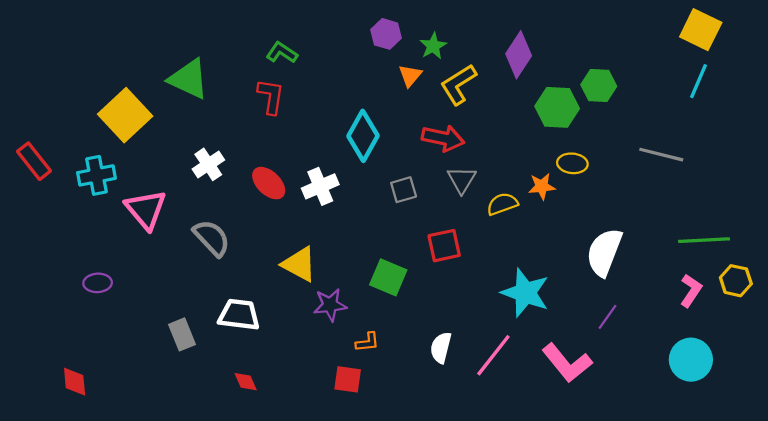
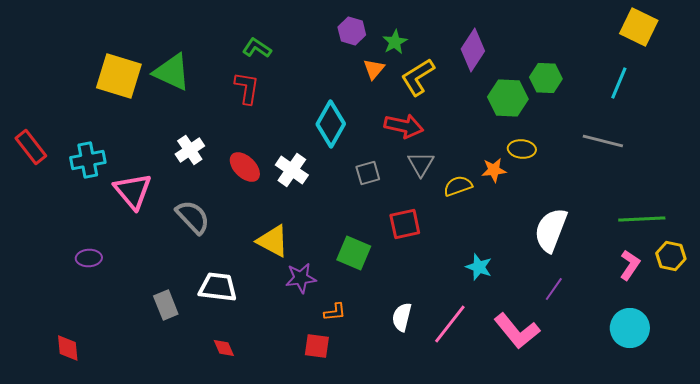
cyan line: (699, 81) -> (619, 83), moved
yellow square: (125, 115) -> (119, 76), moved, turned -30
white cross: (320, 186) -> (292, 170), turned -32
cyan star: (525, 293) -> (479, 267), size x0.6

